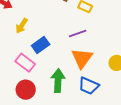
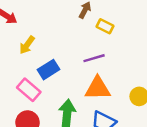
orange triangle: (82, 58) -> (98, 88), turned 50

